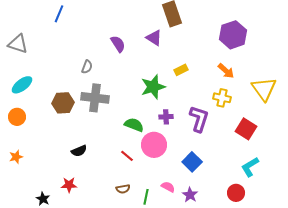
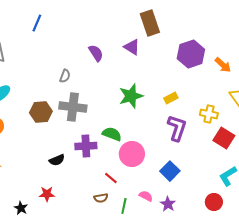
purple hexagon: (233, 35) -> (191, 54), moved
yellow rectangle: (181, 70) -> (171, 98), moved
orange arrow: (226, 71) -> (223, 65), moved
yellow cross: (222, 98) -> (209, 114), moved
purple cross: (166, 117) -> (86, 146), moved, size x1.5
red line: (127, 156) -> (111, 178), moved

